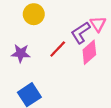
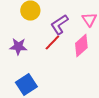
purple L-shape: (81, 33) -> (59, 24), moved

